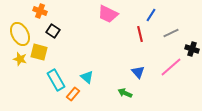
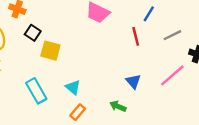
yellow square: (39, 52) -> (50, 51), moved
orange rectangle: (73, 94) -> (78, 112), moved

